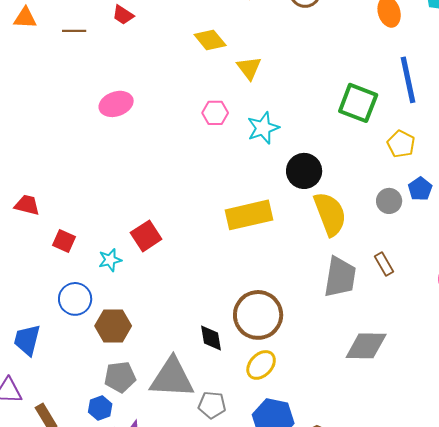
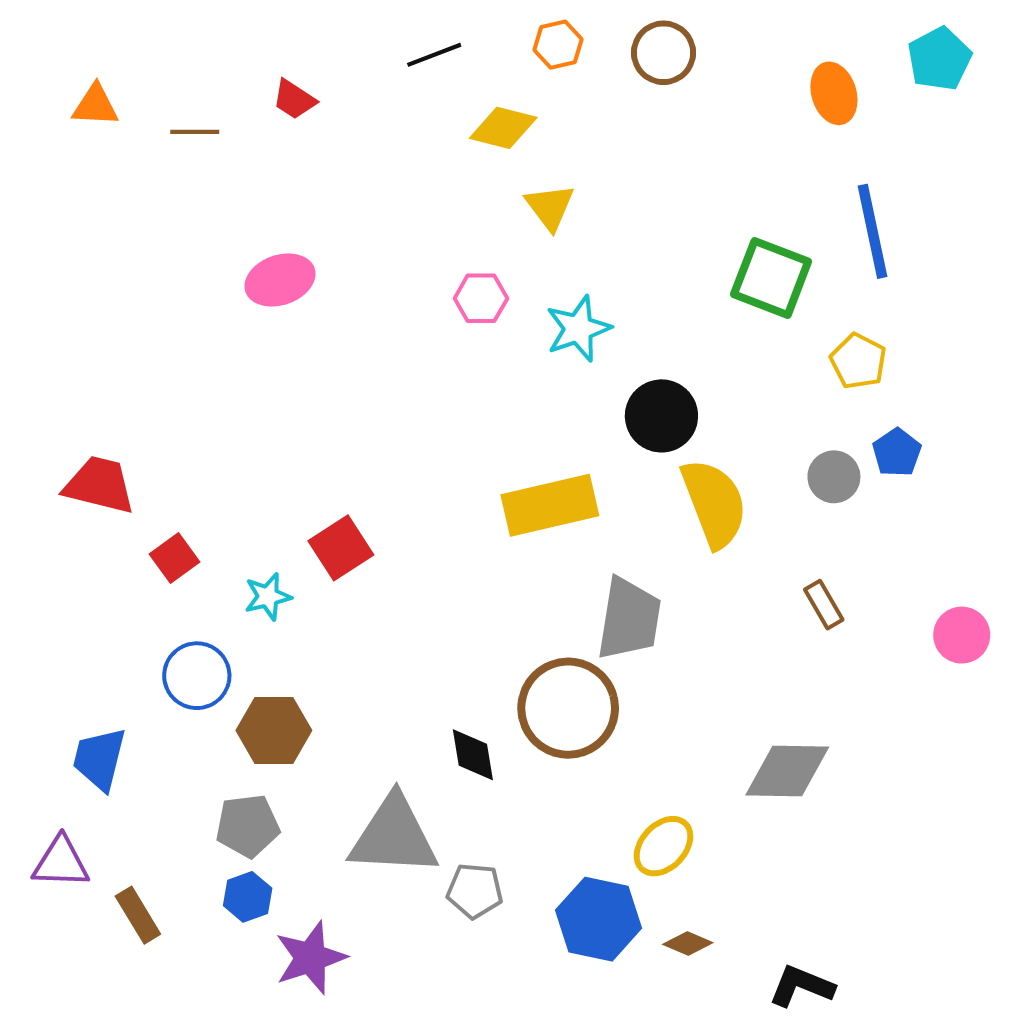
yellow diamond: (210, 40) -> (503, 128), moved, turned -36
red trapezoid: (27, 205) -> (99, 485), size x1.4
red square: (64, 241) -> (175, 558), turned 30
gray trapezoid: (340, 277) -> (629, 619), moved
yellow ellipse: (261, 365) -> (663, 846), moved
gray pentagon: (120, 377) -> (248, 826), moved

